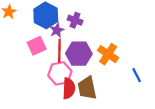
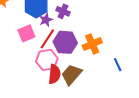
red line: (59, 51) -> (47, 39), turned 30
orange cross: (108, 54) -> (92, 44), turned 30
brown trapezoid: (87, 88) -> (71, 75), turned 50

